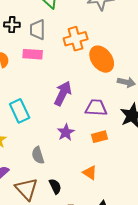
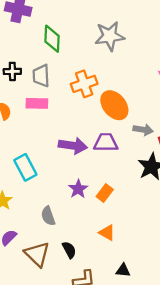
purple arrow: (63, 93) -> (73, 146), turned 75
purple trapezoid: (96, 108) -> (106, 142), moved
orange rectangle: (100, 137) -> (105, 193), moved, turned -35

